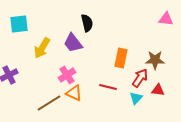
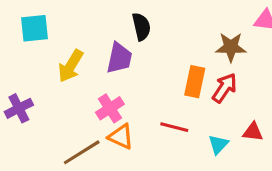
purple trapezoid: (73, 43) -> (119, 58), turned -130
brown star: (155, 60) -> (231, 47), moved
red arrow: (140, 78) -> (225, 88), moved

